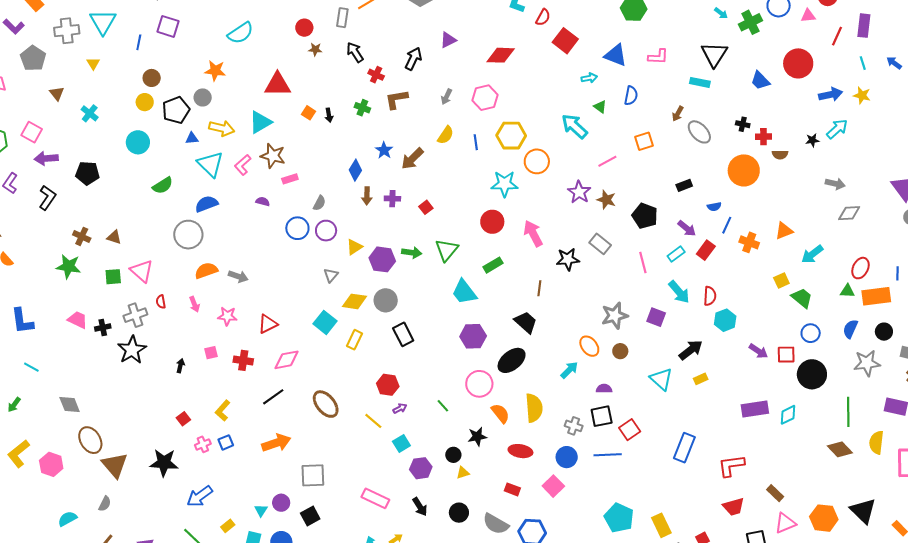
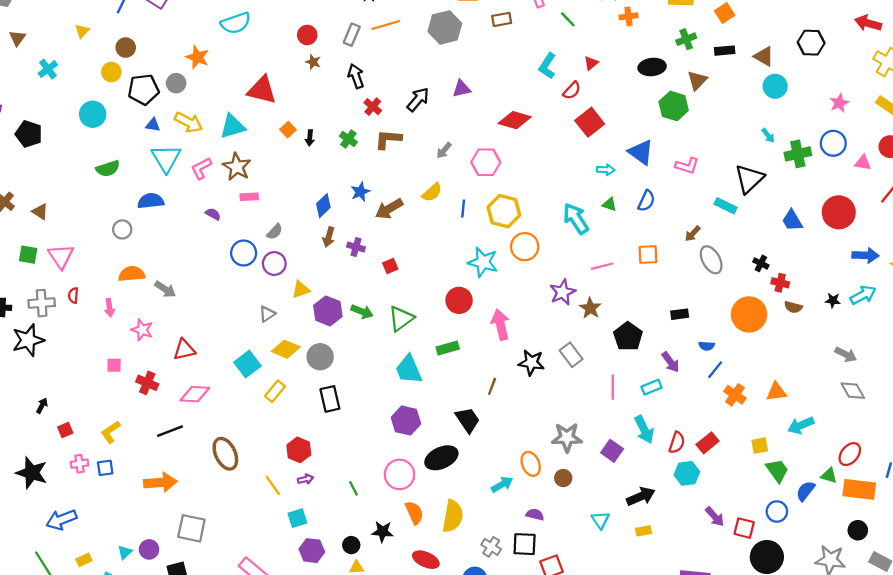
yellow triangle: (93, 63) -> (82, 31), moved
green triangle: (600, 107) -> (610, 204), turned -32
gray diamond: (849, 213) -> (853, 391), turned 50
gray circle: (188, 235) -> (122, 229), size x0.6
red rectangle: (706, 250) -> (708, 443), moved
blue semicircle: (850, 329) -> (806, 491), moved
black arrow: (180, 366) -> (42, 406), moved
cyan triangle: (661, 379) -> (600, 520), size x0.7

